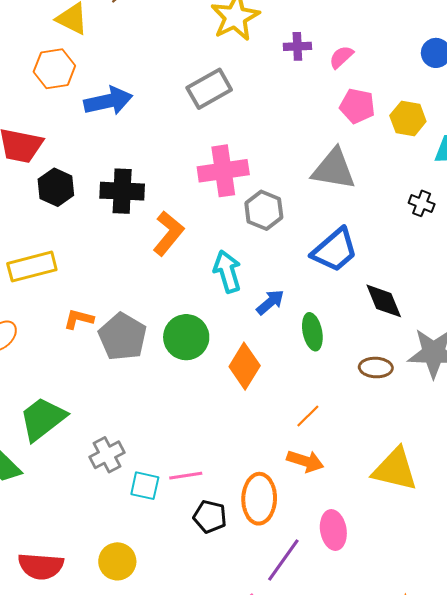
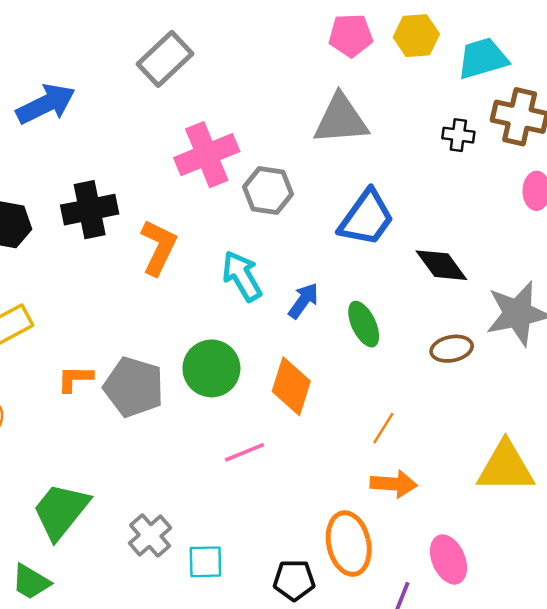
pink line: (186, 476) -> (244, 452), moved

